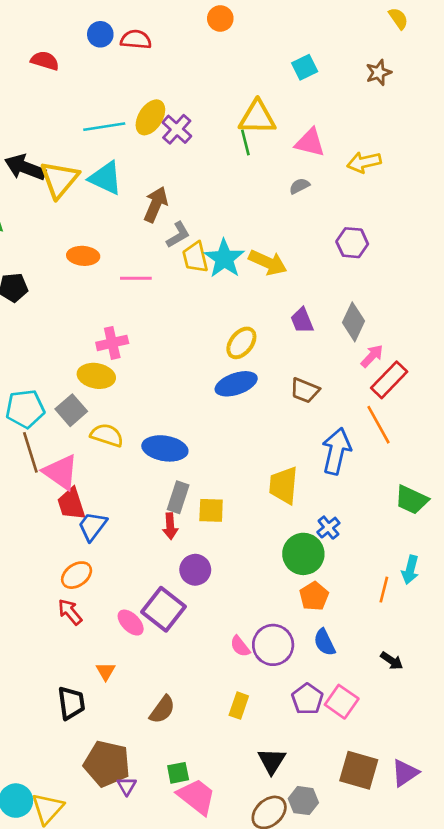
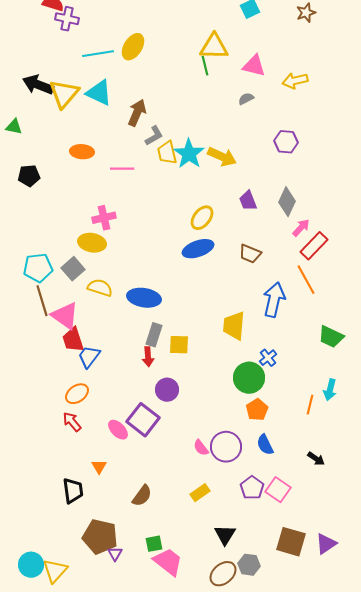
purple cross: (177, 129) -> (67, 19), moved, turned -30
yellow rectangle: (239, 706) -> (200, 493), turned 36

